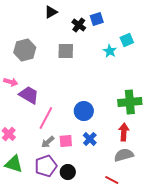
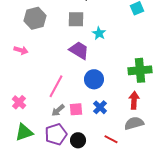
cyan star: (110, 51) -> (99, 33), moved
purple trapezoid: (29, 95) -> (79, 50), moved
green triangle: (14, 164) -> (24, 132), turned -36
red line: (112, 180) -> (111, 139), moved

